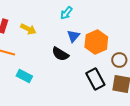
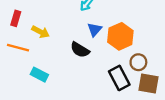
yellow arrow: (28, 29) -> (41, 32), moved
brown circle: (119, 60) -> (138, 62), moved

